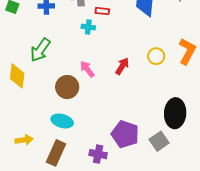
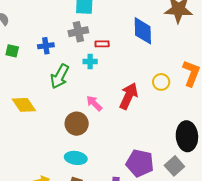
green arrow: (40, 50) -> (60, 76), moved
red arrow: (122, 66) -> (129, 96), size x1.5
yellow diamond: (17, 76) -> (24, 105), moved, turned -35

